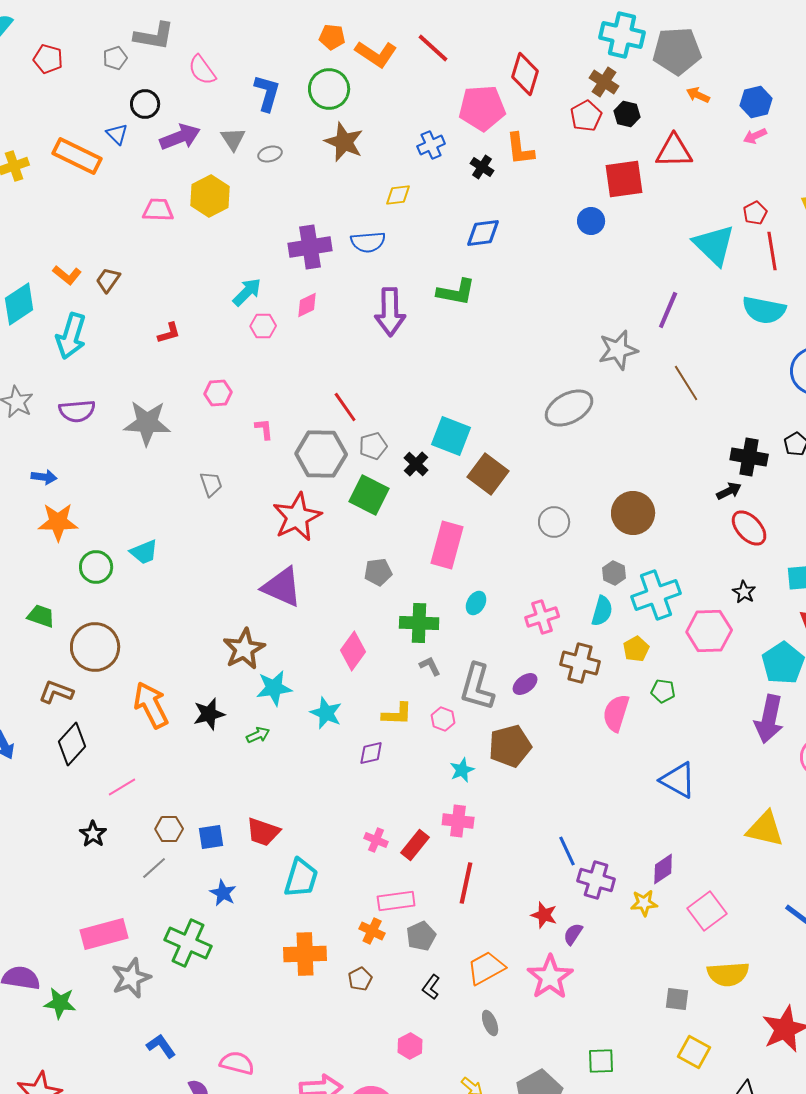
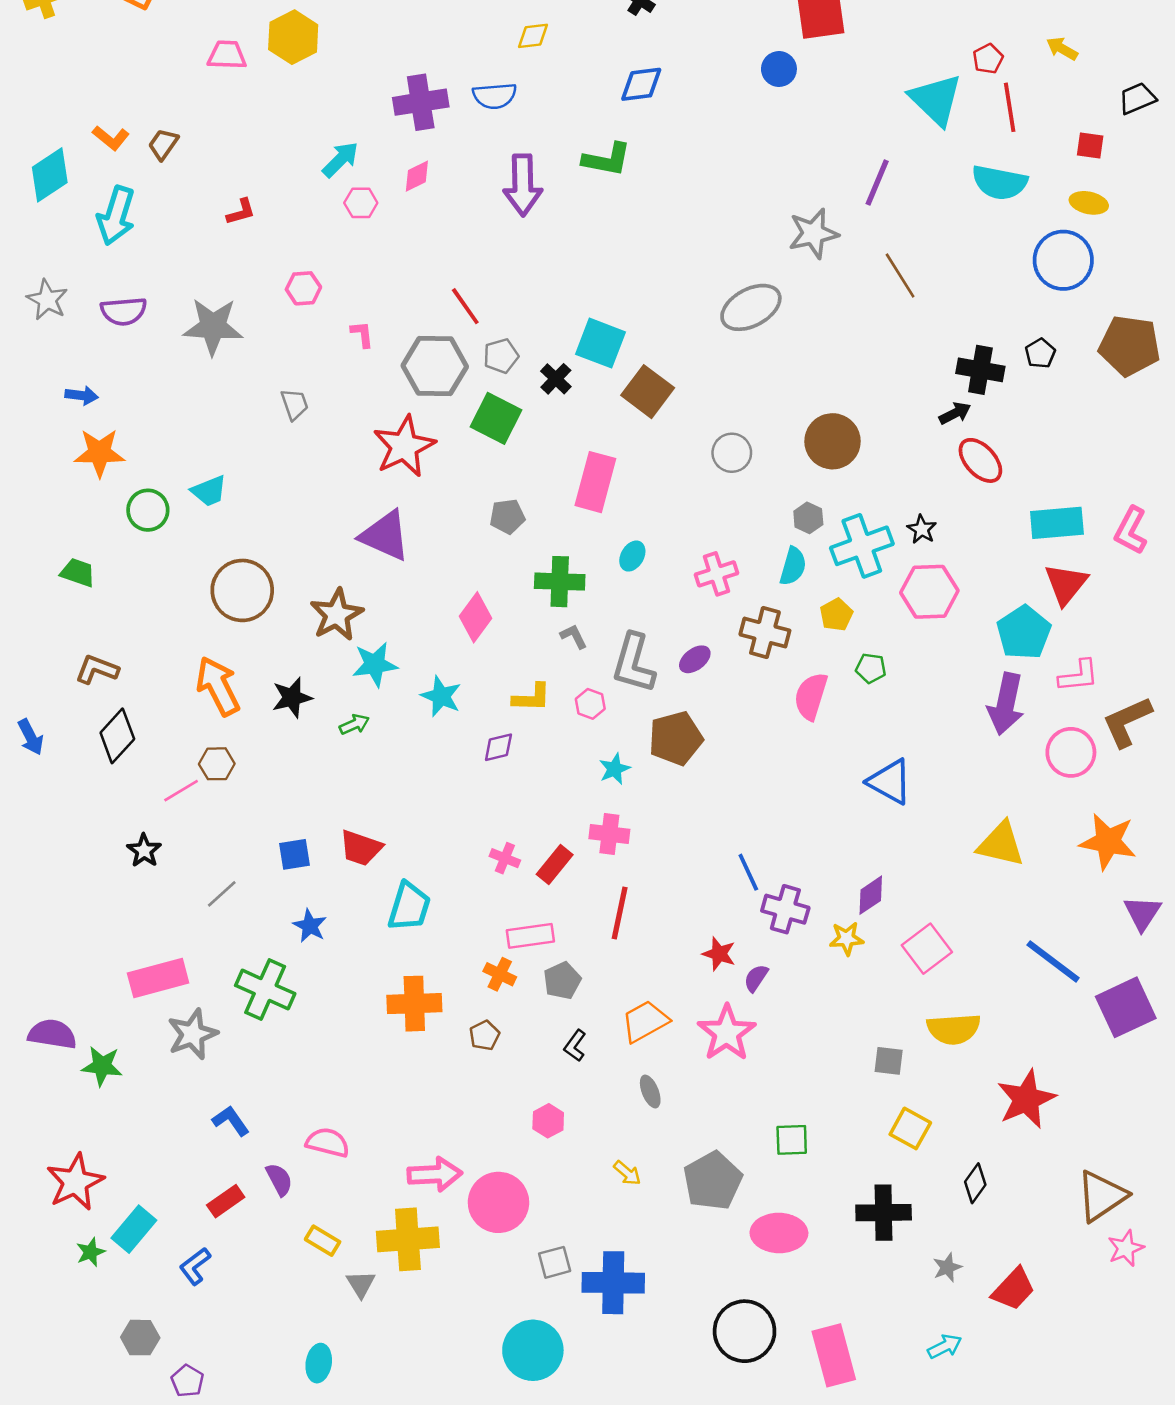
black star: (744, 592) -> (922, 529), moved
brown circle: (95, 647) -> (242, 590), moved
brown hexagon: (169, 829) -> (217, 764), moved

